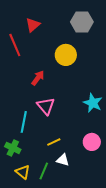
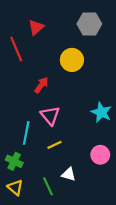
yellow line: (54, 142) -> (54, 145), moved
green line: (44, 171) -> (48, 186), turned -48
yellow triangle: (23, 172) -> (15, 187), moved

